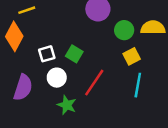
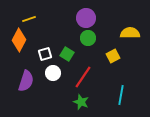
green circle: (124, 30) -> (88, 38), moved
cyan line: (138, 85) -> (121, 95), moved
green star: (67, 105) -> (81, 102), moved

